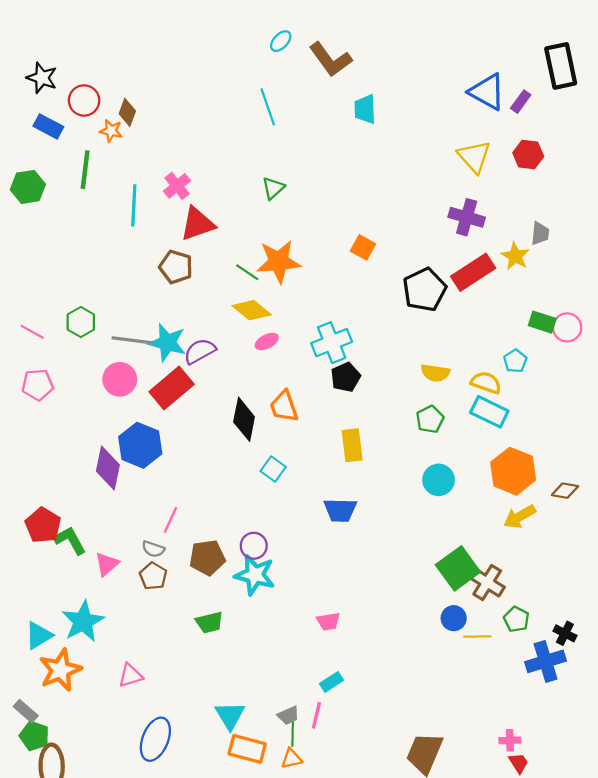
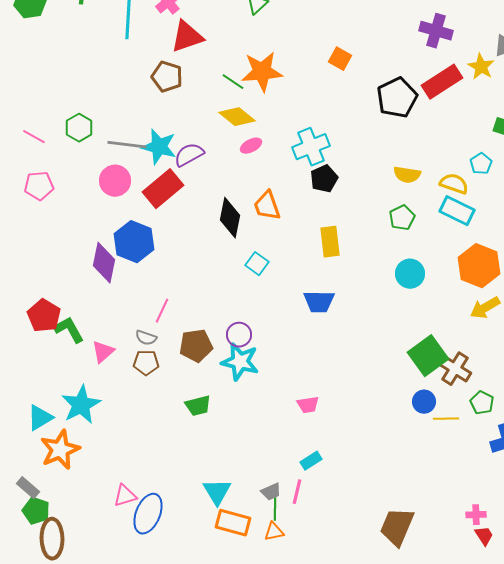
brown pentagon: (153, 576) -> (146, 363), turned -30
pink triangle: (131, 675) -> (125, 496), moved

